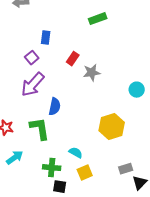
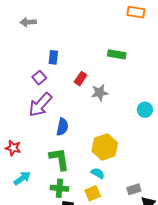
green rectangle: (98, 19) -> (117, 54), moved, turned 30
yellow hexagon: (112, 127) -> (105, 147), moved
green L-shape: (40, 129) -> (59, 159), moved
cyan semicircle: (76, 153) -> (98, 173), moved

